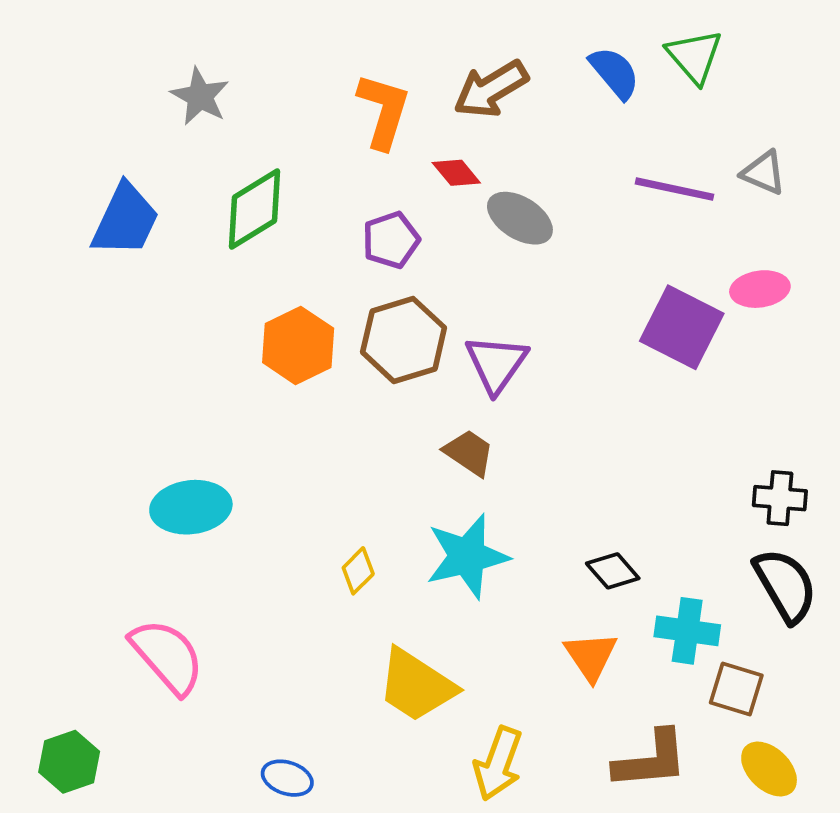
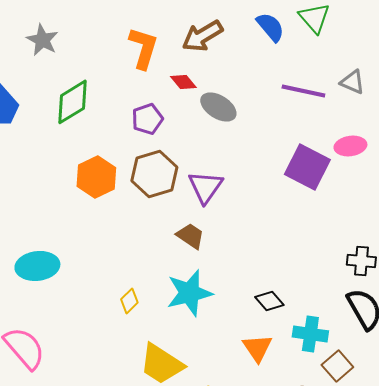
brown square: (736, 689) -> (337, 366), turned 32

